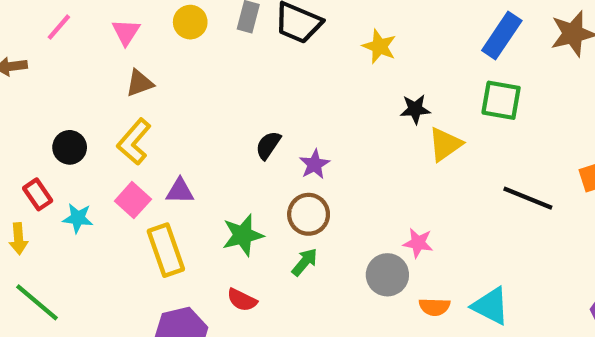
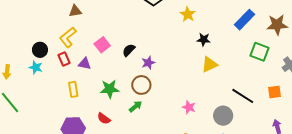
green square: (501, 100) -> (260, 52), moved
black star: (415, 109) -> (204, 40), moved
black circle: (70, 147) -> (40, 50), moved
red rectangle: (38, 194) -> (64, 59), moved
pink square: (133, 200) -> (102, 45), moved
yellow rectangle: (166, 250) -> (73, 89), size x0.7
gray circle: (387, 275) -> (223, 116), moved

